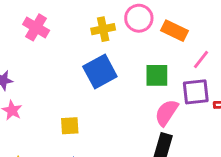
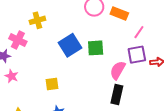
pink cross: (36, 27) -> (18, 40), moved
yellow cross: (103, 29) -> (37, 20), moved
green square: (157, 75) -> (96, 48), moved

